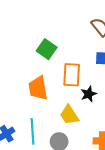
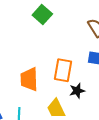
green square: (47, 49) -> (42, 14), moved

